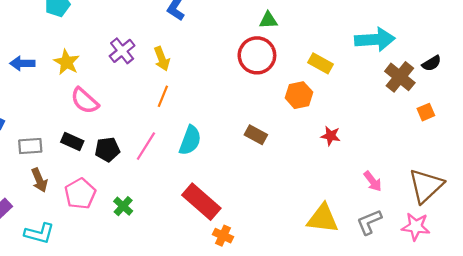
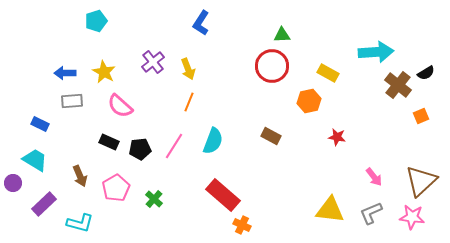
gray rectangle: (30, 146) -> (72, 101), moved

